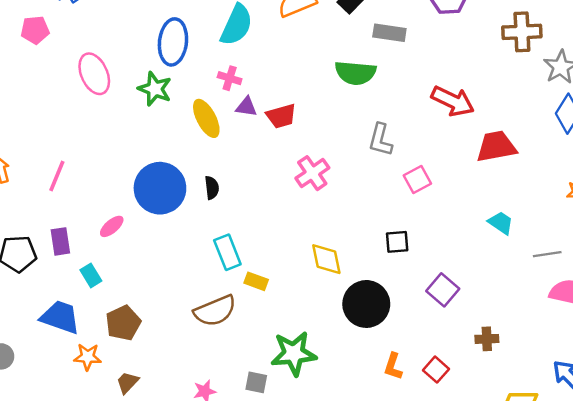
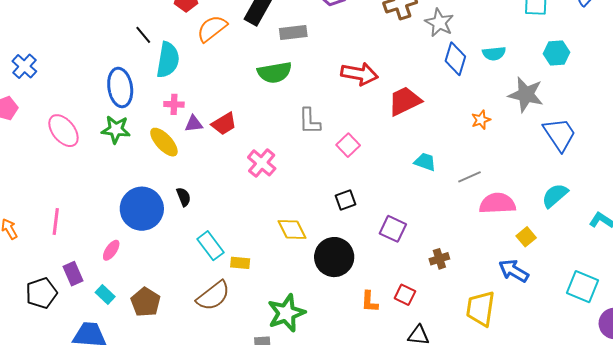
brown pentagon: (123, 323) -> (146, 302), moved

